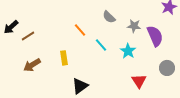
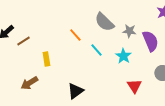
gray semicircle: (109, 17) -> (104, 22), size x1.5
yellow rectangle: (64, 58) -> (46, 59), moved
brown arrow: (32, 65) -> (29, 83), moved

